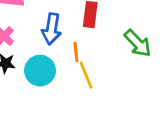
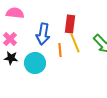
yellow line: (86, 75) -> (75, 43), moved

